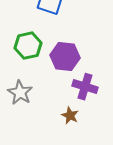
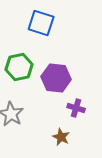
purple cross: (85, 87) -> (76, 108), size x0.7

